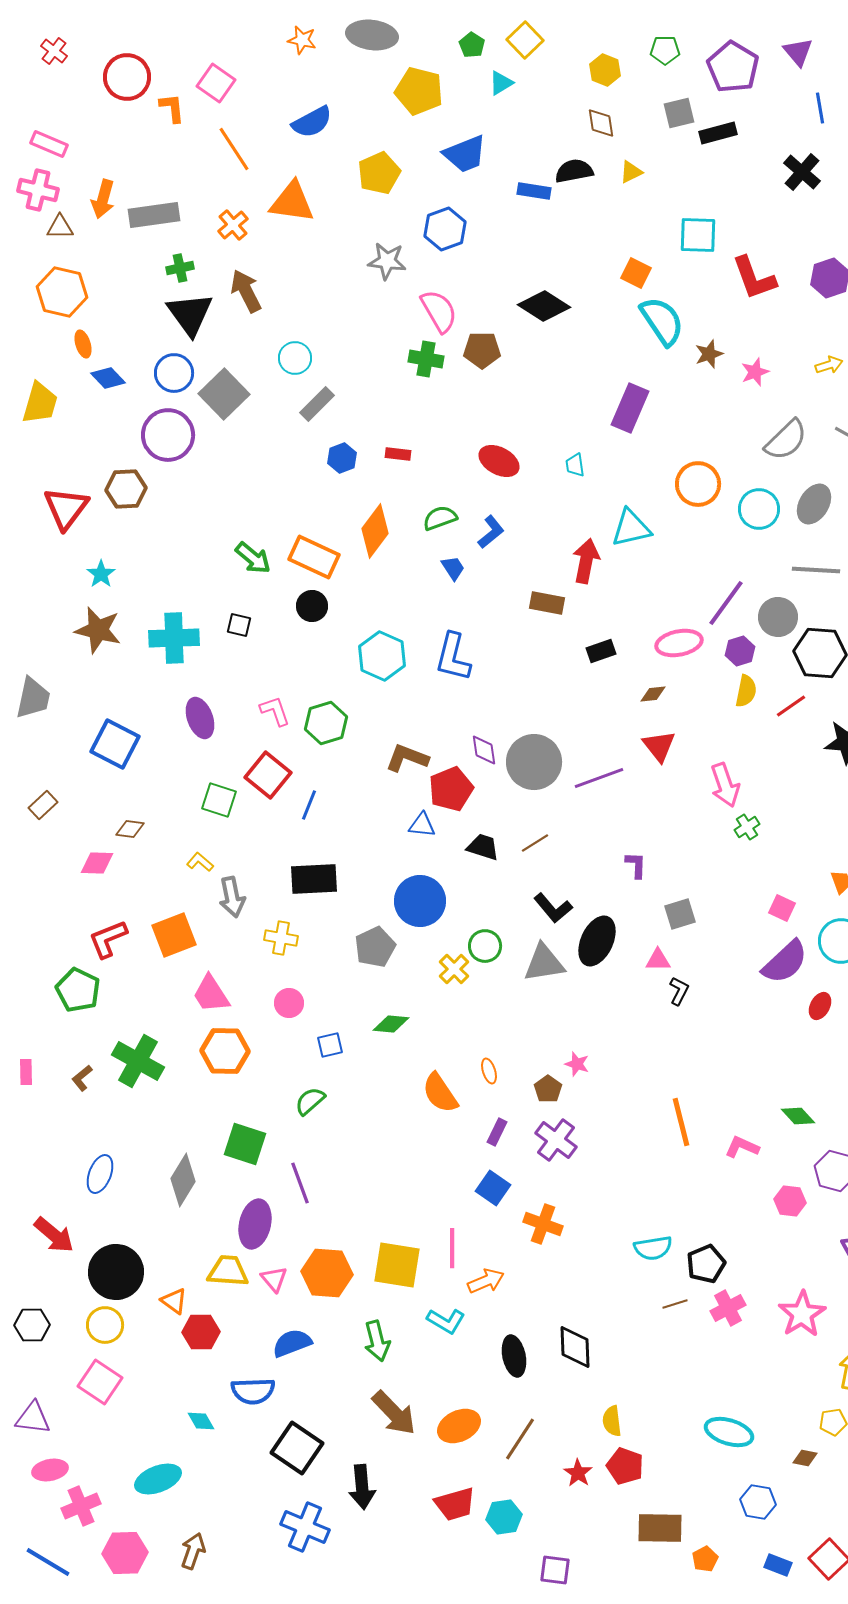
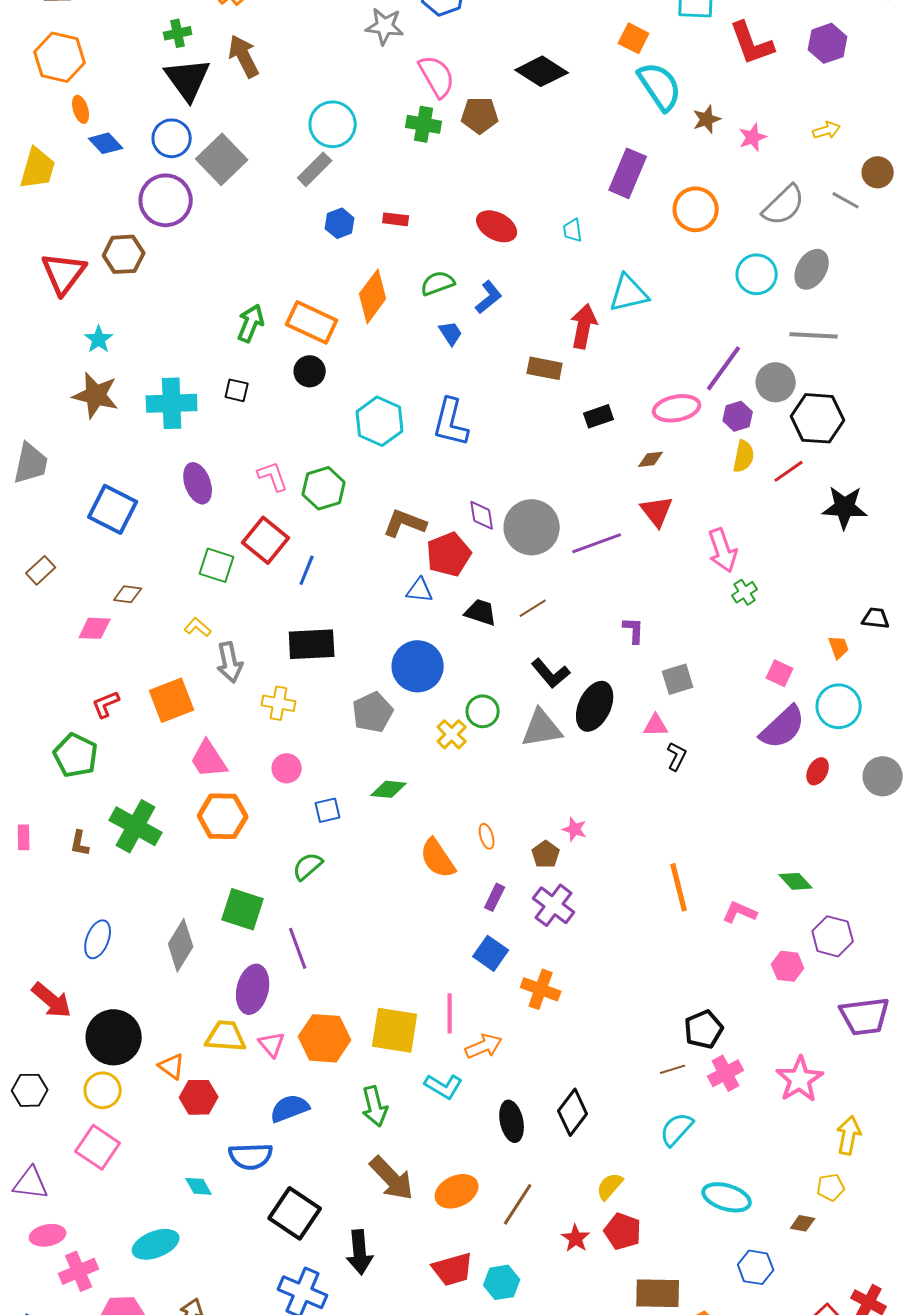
cyan circle: (295, 358) -> (333, 124), moved, size x1.4
orange circle: (698, 484) -> (696, 209), moved
green arrow: (253, 558) -> (251, 323), turned -108
red L-shape: (108, 939) -> (106, 704), size x0.7
brown L-shape: (82, 1078) -> (80, 843), turned -40
cyan semicircle: (653, 1248) -> (677, 1129), moved, turned 141
black diamond: (575, 1347) -> (573, 1112), turned 39
yellow semicircle: (612, 1421) -> (610, 1186), turned 48

